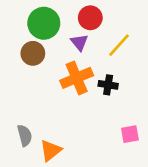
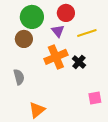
yellow line: (119, 45) -> (87, 33), turned 30
black cross: (108, 85) -> (79, 62), turned 32
gray semicircle: (25, 135) -> (19, 77), moved

